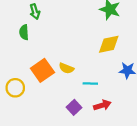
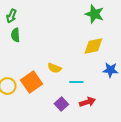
green arrow: (35, 12) -> (11, 16), moved, turned 40
orange square: (42, 70) -> (31, 82), moved

